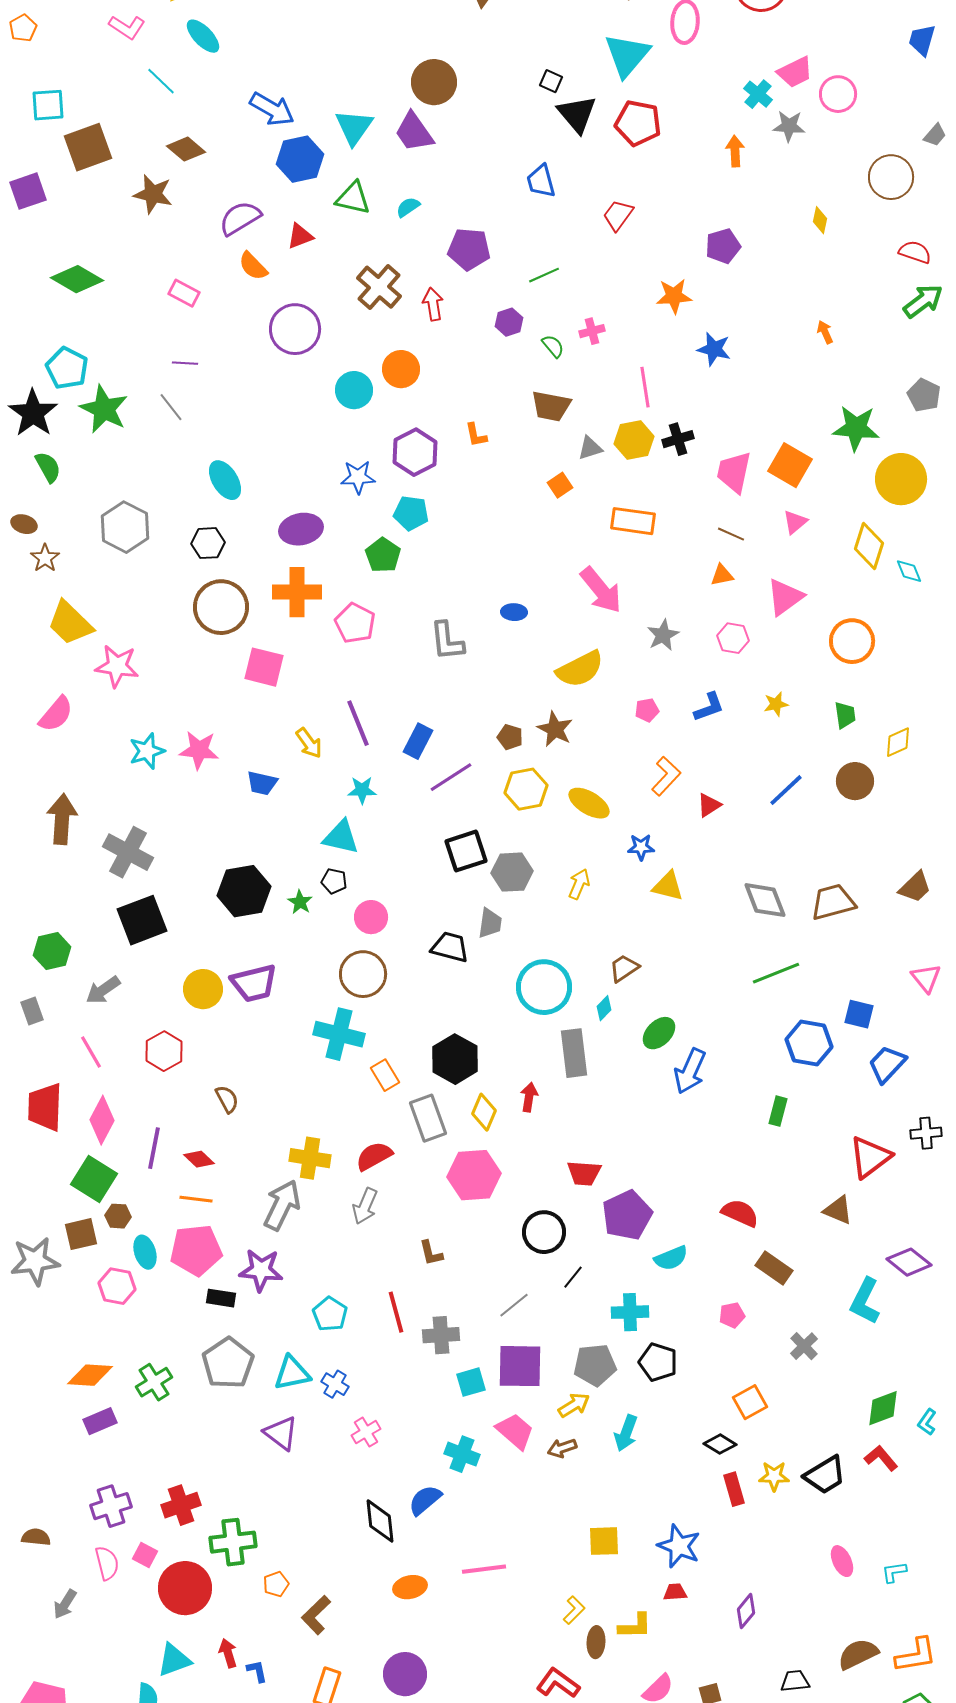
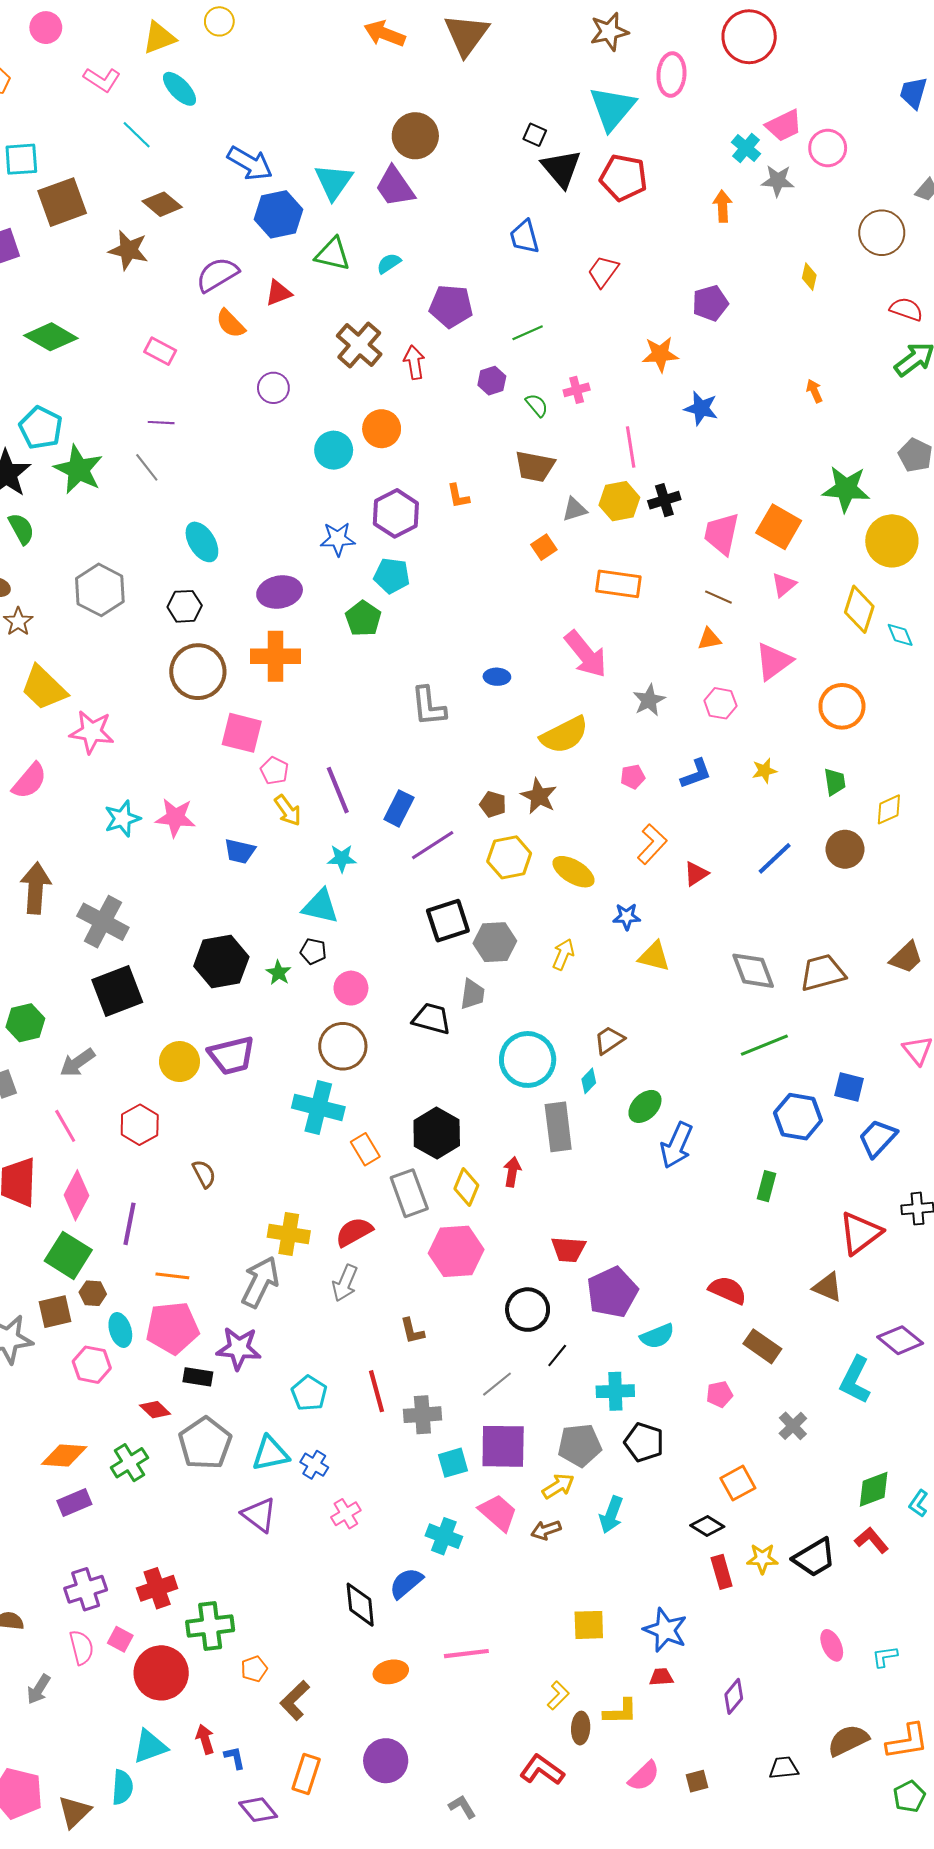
purple circle: (295, 329) -> (273, 388), size x0.6
pink pentagon: (355, 623) -> (274, 771), moved, size x0.7
red diamond: (199, 1159) -> (155, 1410), moved

